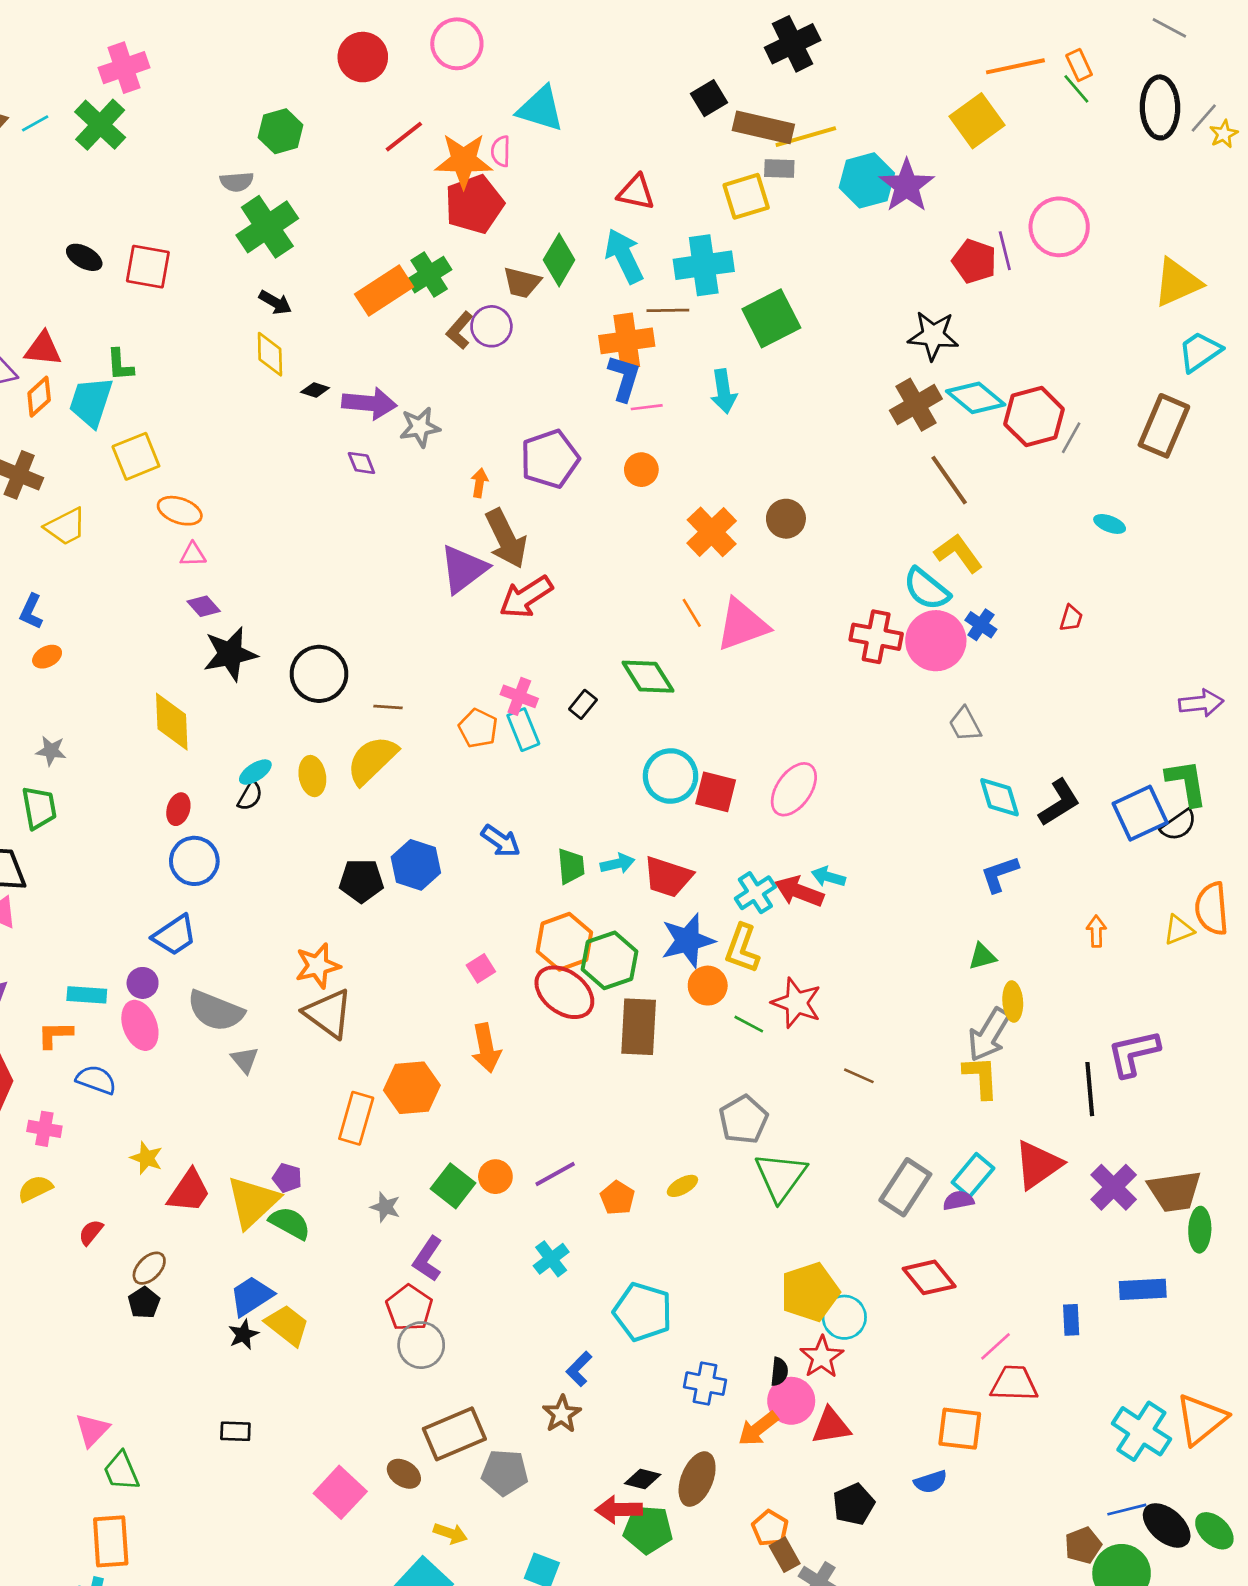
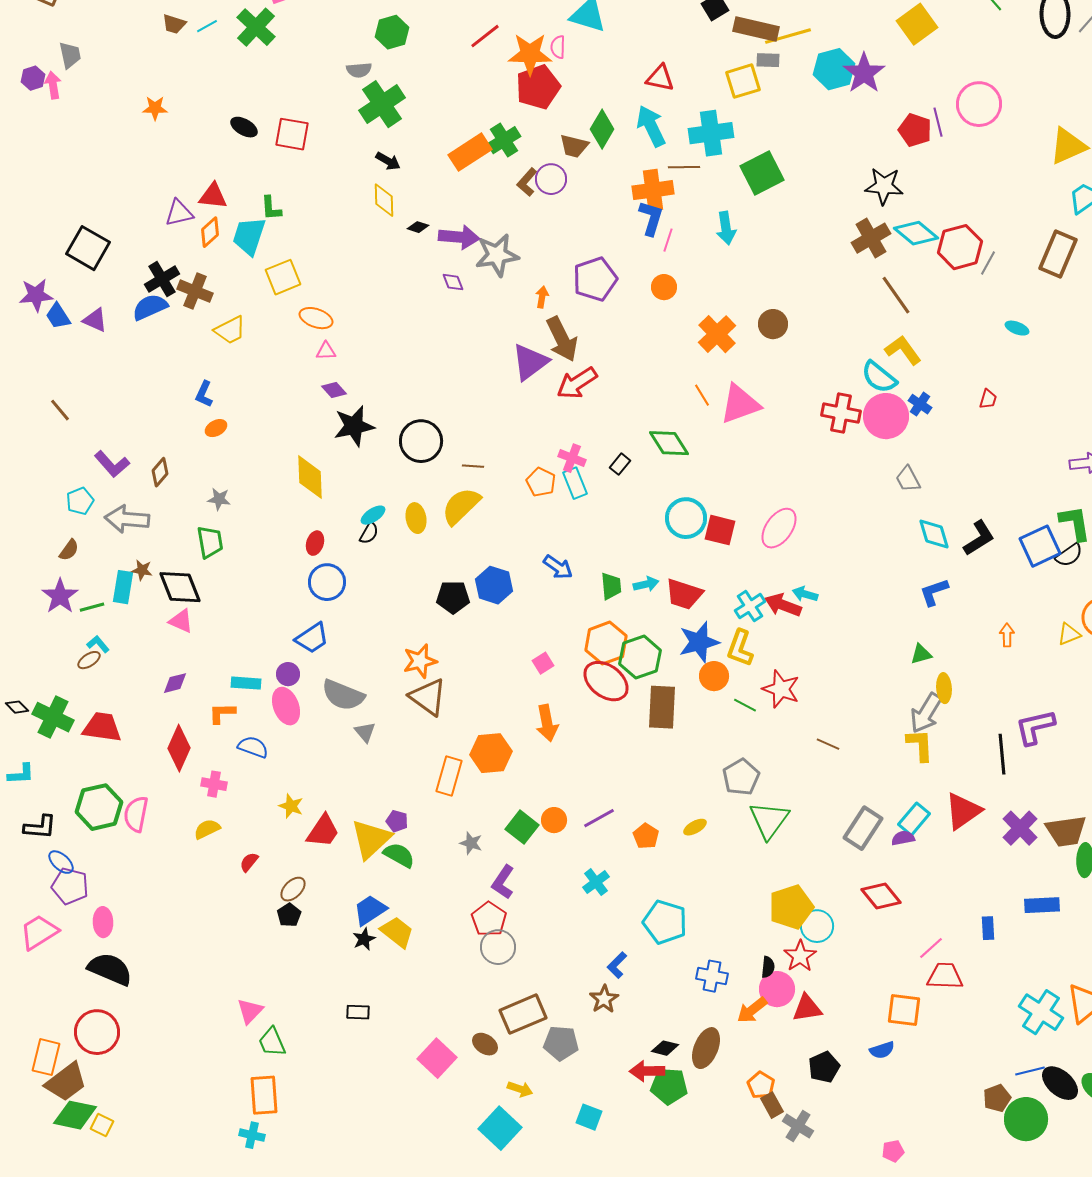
pink line: (647, 407) -> (668, 240), turned -65
gray star: (420, 427) -> (497, 255), size x1.4

